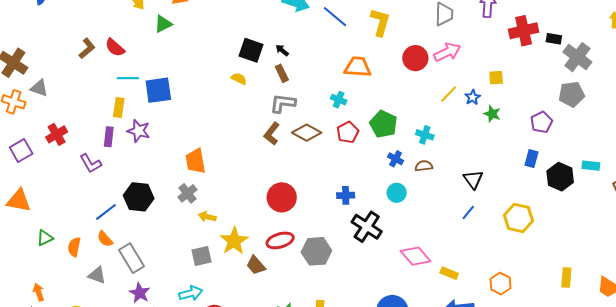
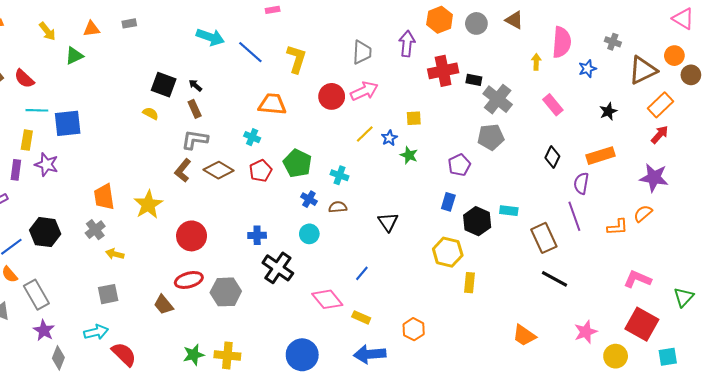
blue line: (468, 213) -> (362, 273), moved
yellow hexagon: (518, 218) -> (448, 252), moved
yellow star: (234, 241) -> (148, 205), moved
yellow rectangle: (566, 277) -> (469, 283), moved

